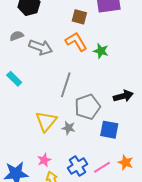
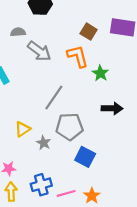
black arrow: (123, 96) -> (112, 108), moved
yellow triangle: (46, 121) -> (23, 129), size x0.7

